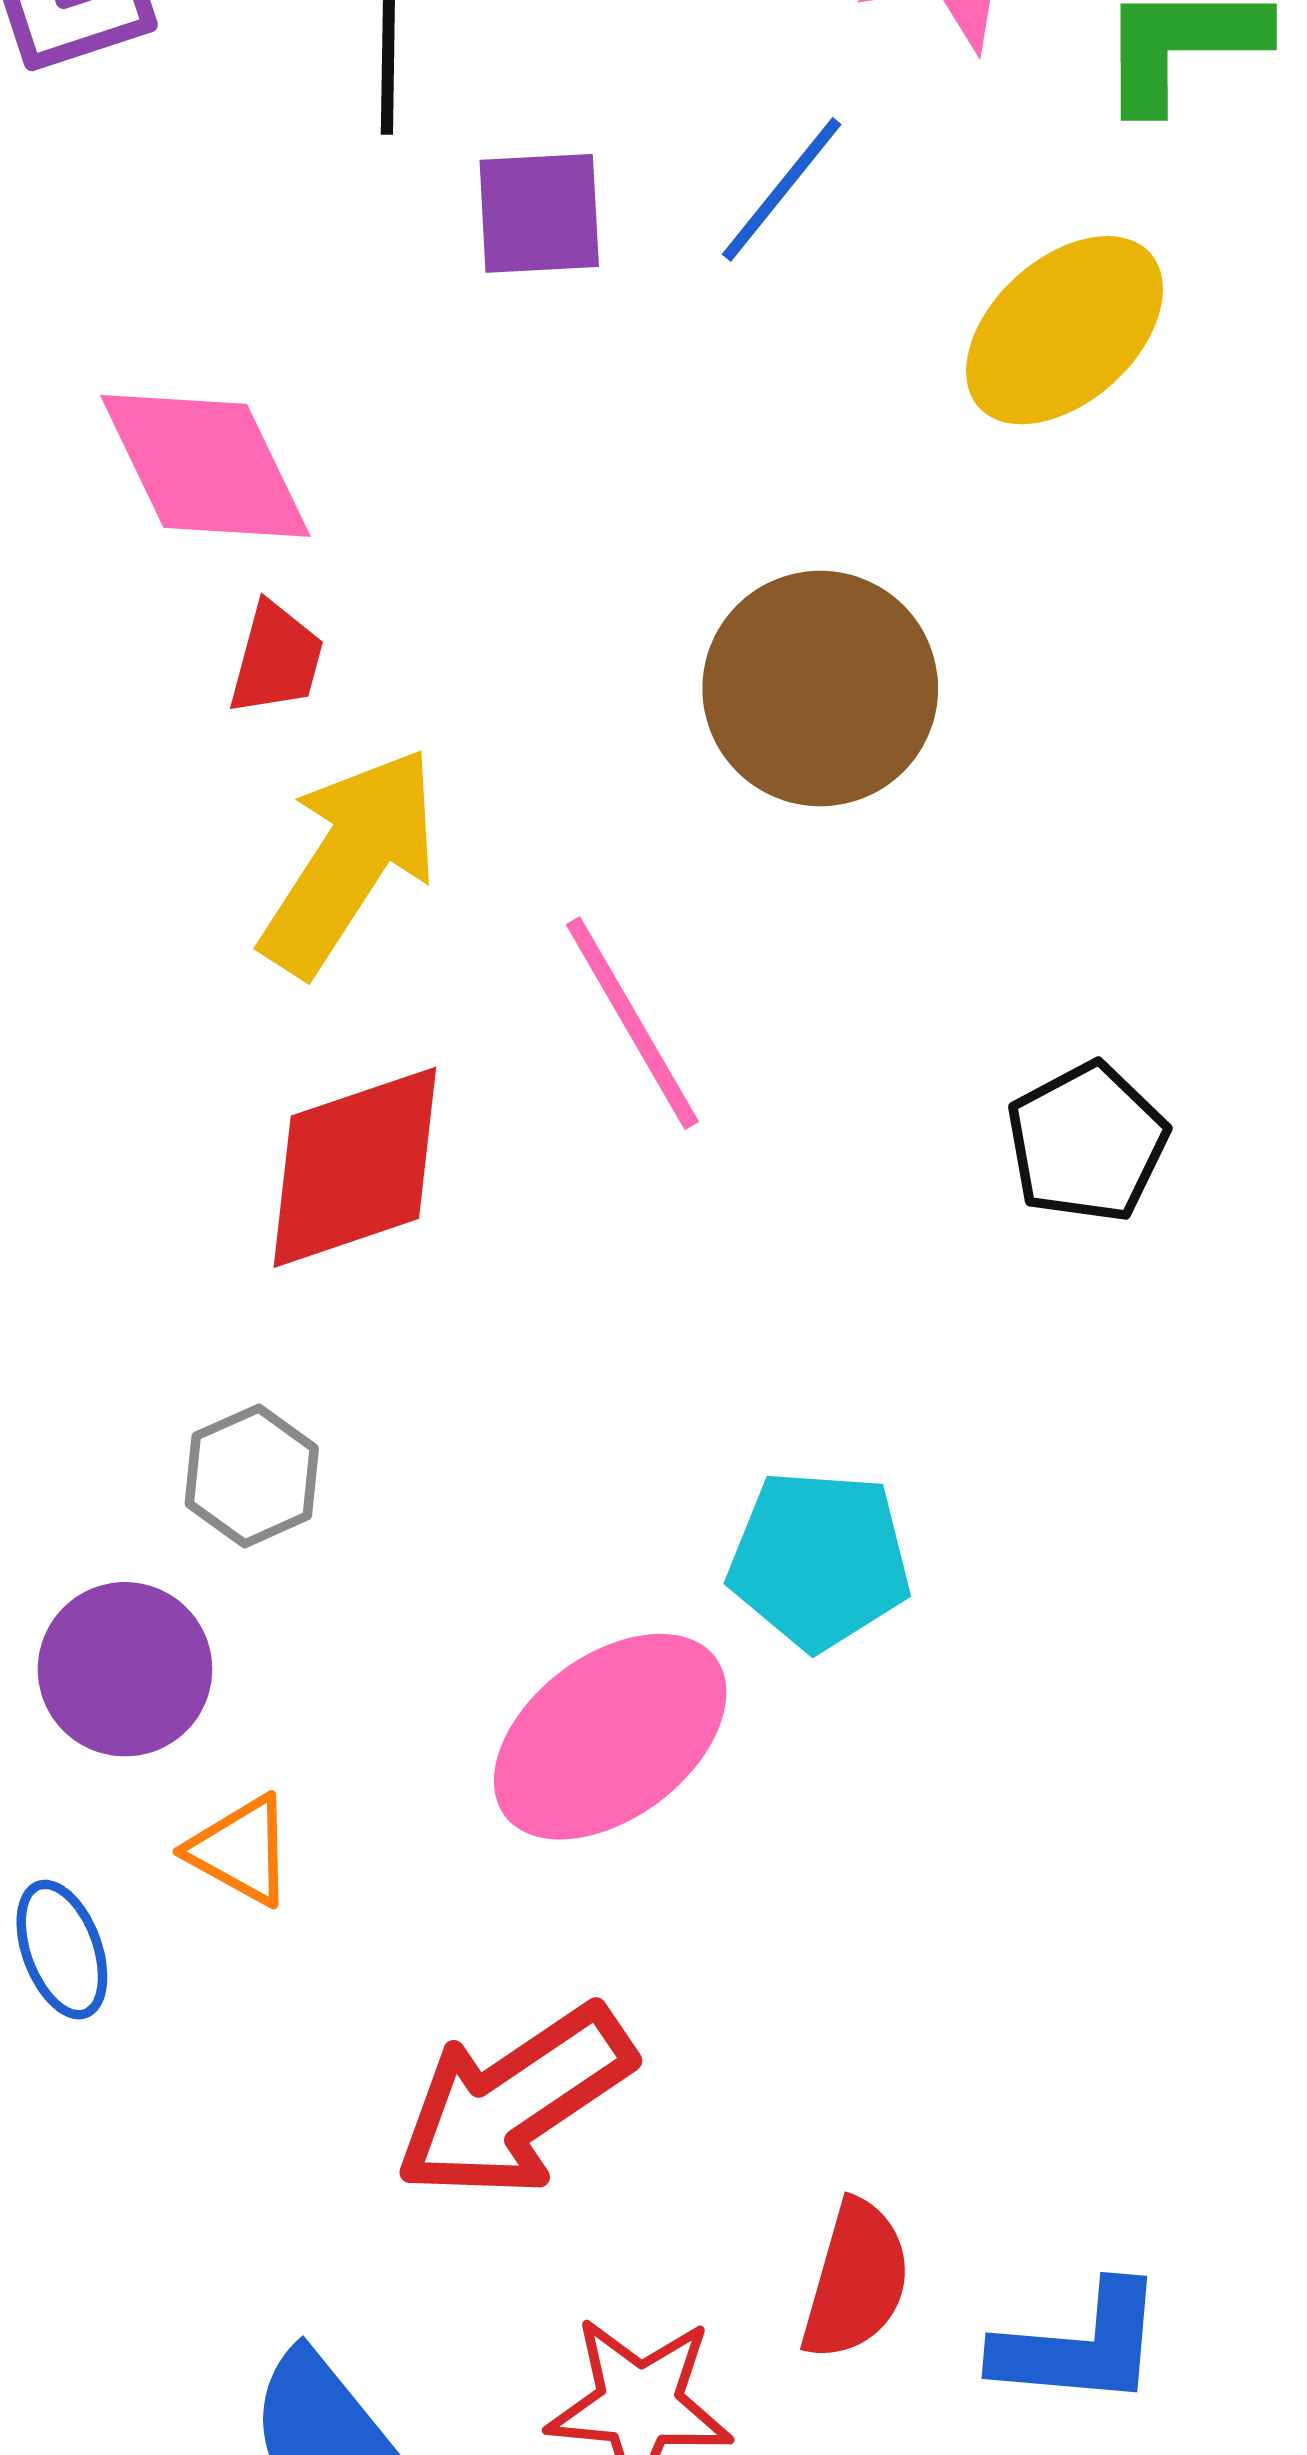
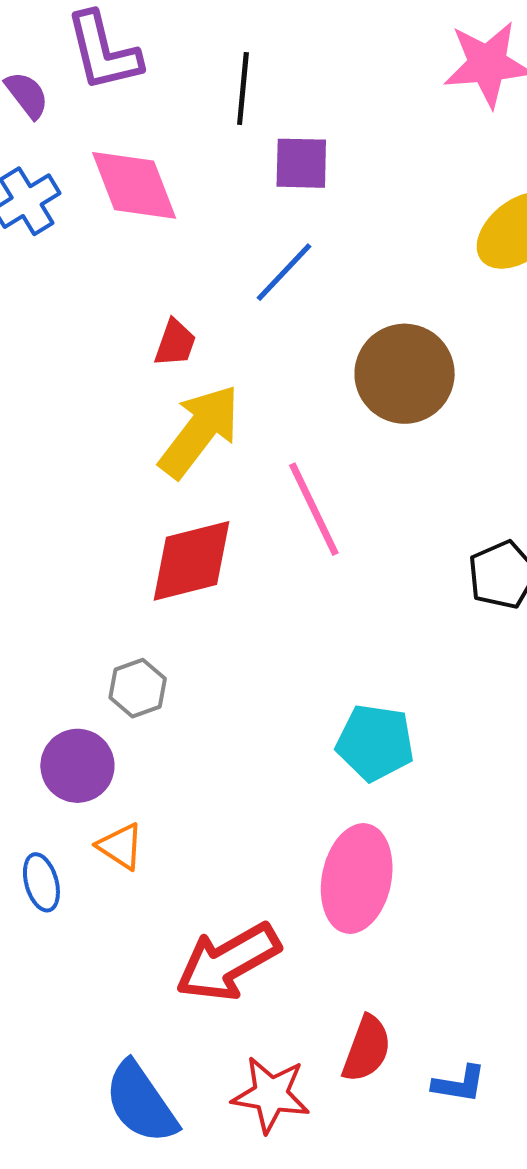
blue line: (782, 189) -> (284, 272), moved
pink diamond: (205, 466) -> (134, 185), moved
pink ellipse: (610, 1737) -> (357, 879), moved, turned -46
blue L-shape: (1080, 2346) -> (459, 1084), size x0.7

